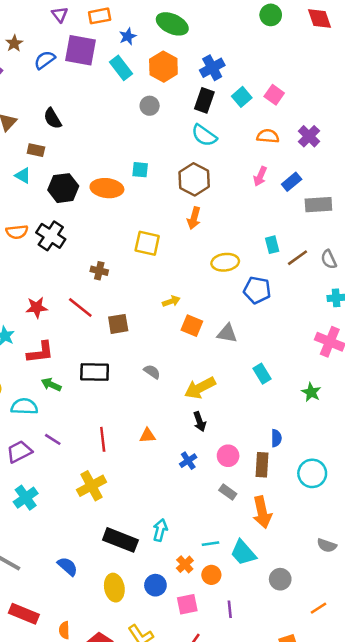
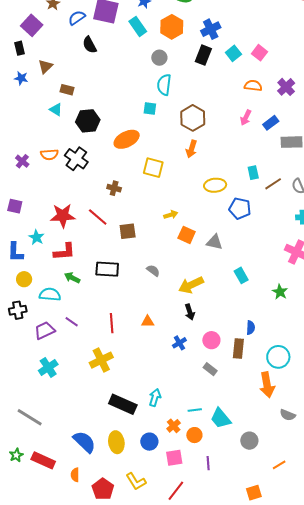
black semicircle: (53, 118) -> (90, 45), moved
cyan semicircle: (204, 135) -> (164, 85), moved, turned 60
orange ellipse: (107, 188) -> (127, 139), moved, turned -35
red star: (37, 307) -> (63, 216), size x1.4
orange arrow: (262, 512) -> (267, 385), moved
blue semicircle: (68, 566) -> (84, 442), moved, size x1.4

